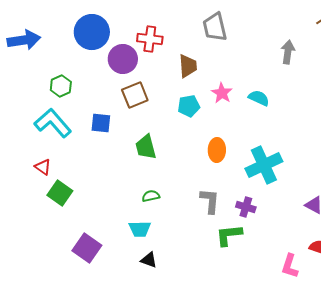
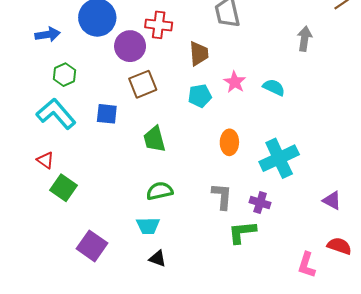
blue arrow: (24, 40) -> (48, 34), moved, size x0.7
green semicircle: (151, 196) -> (160, 191), size x1.4

